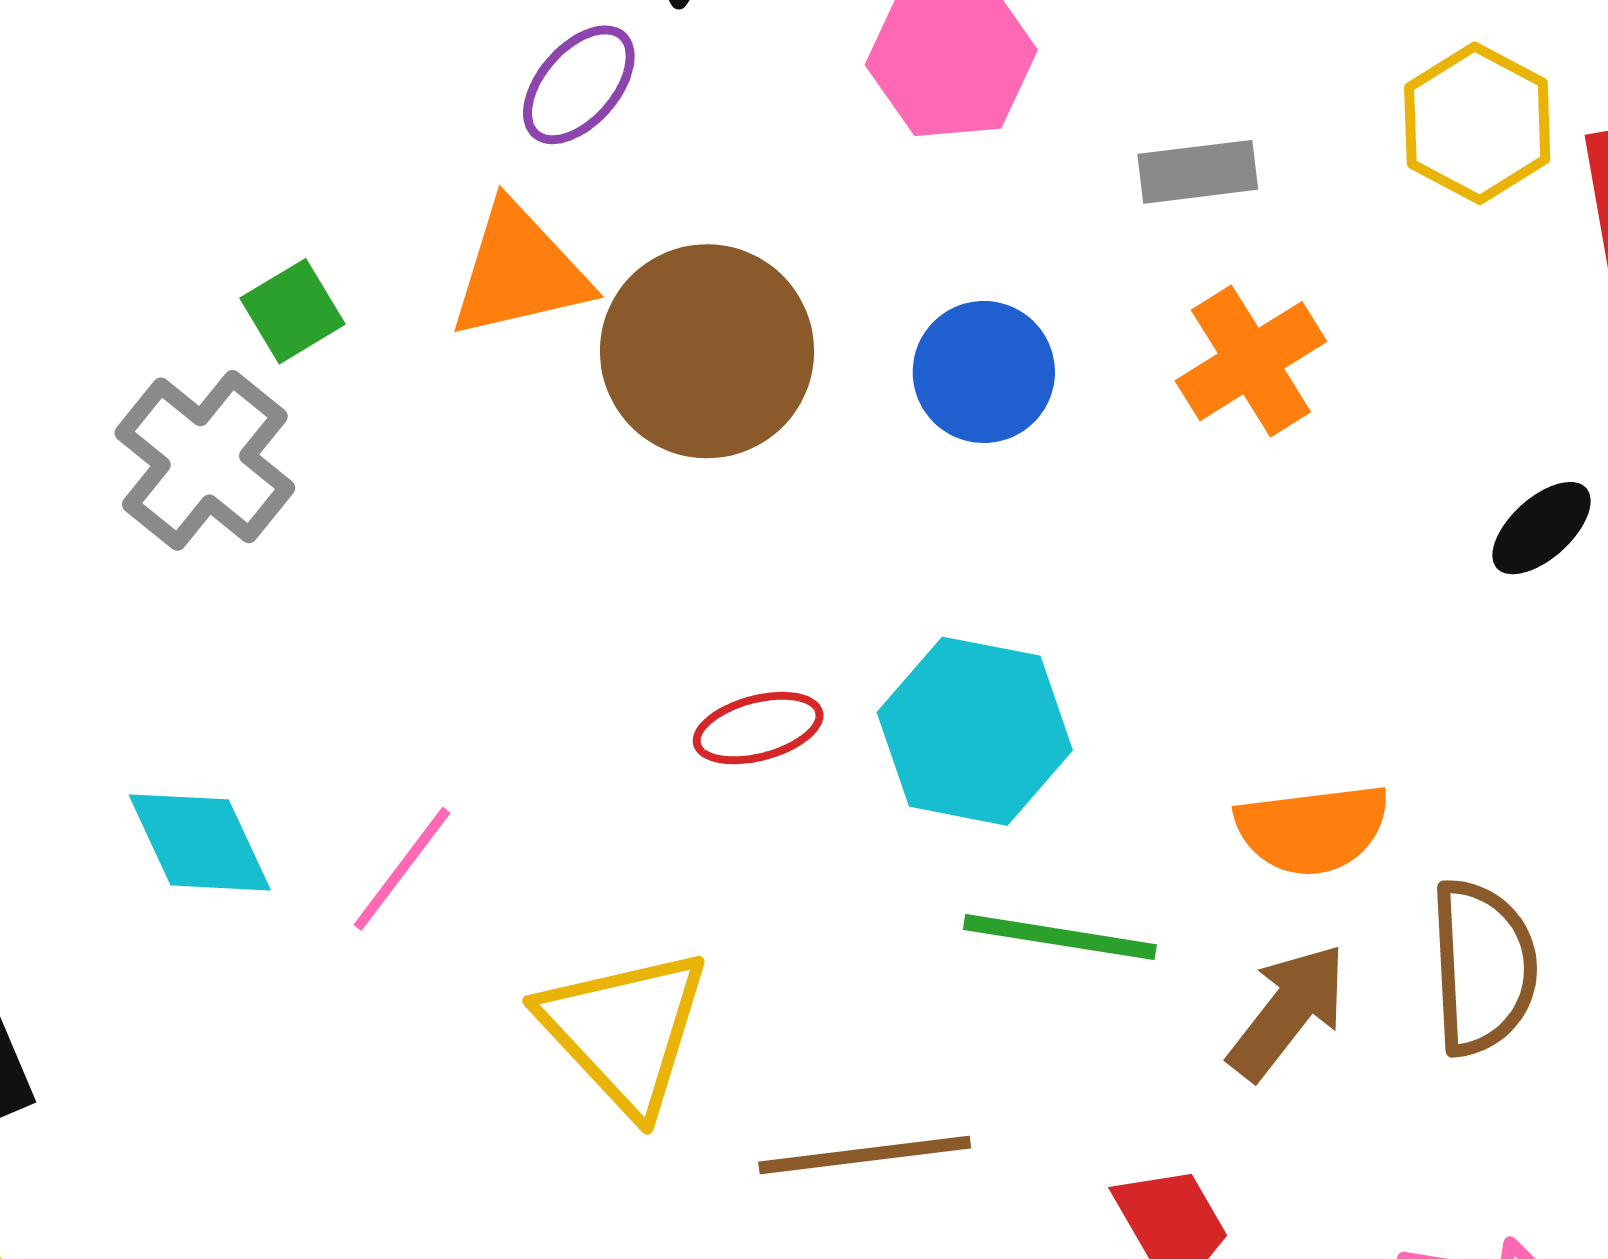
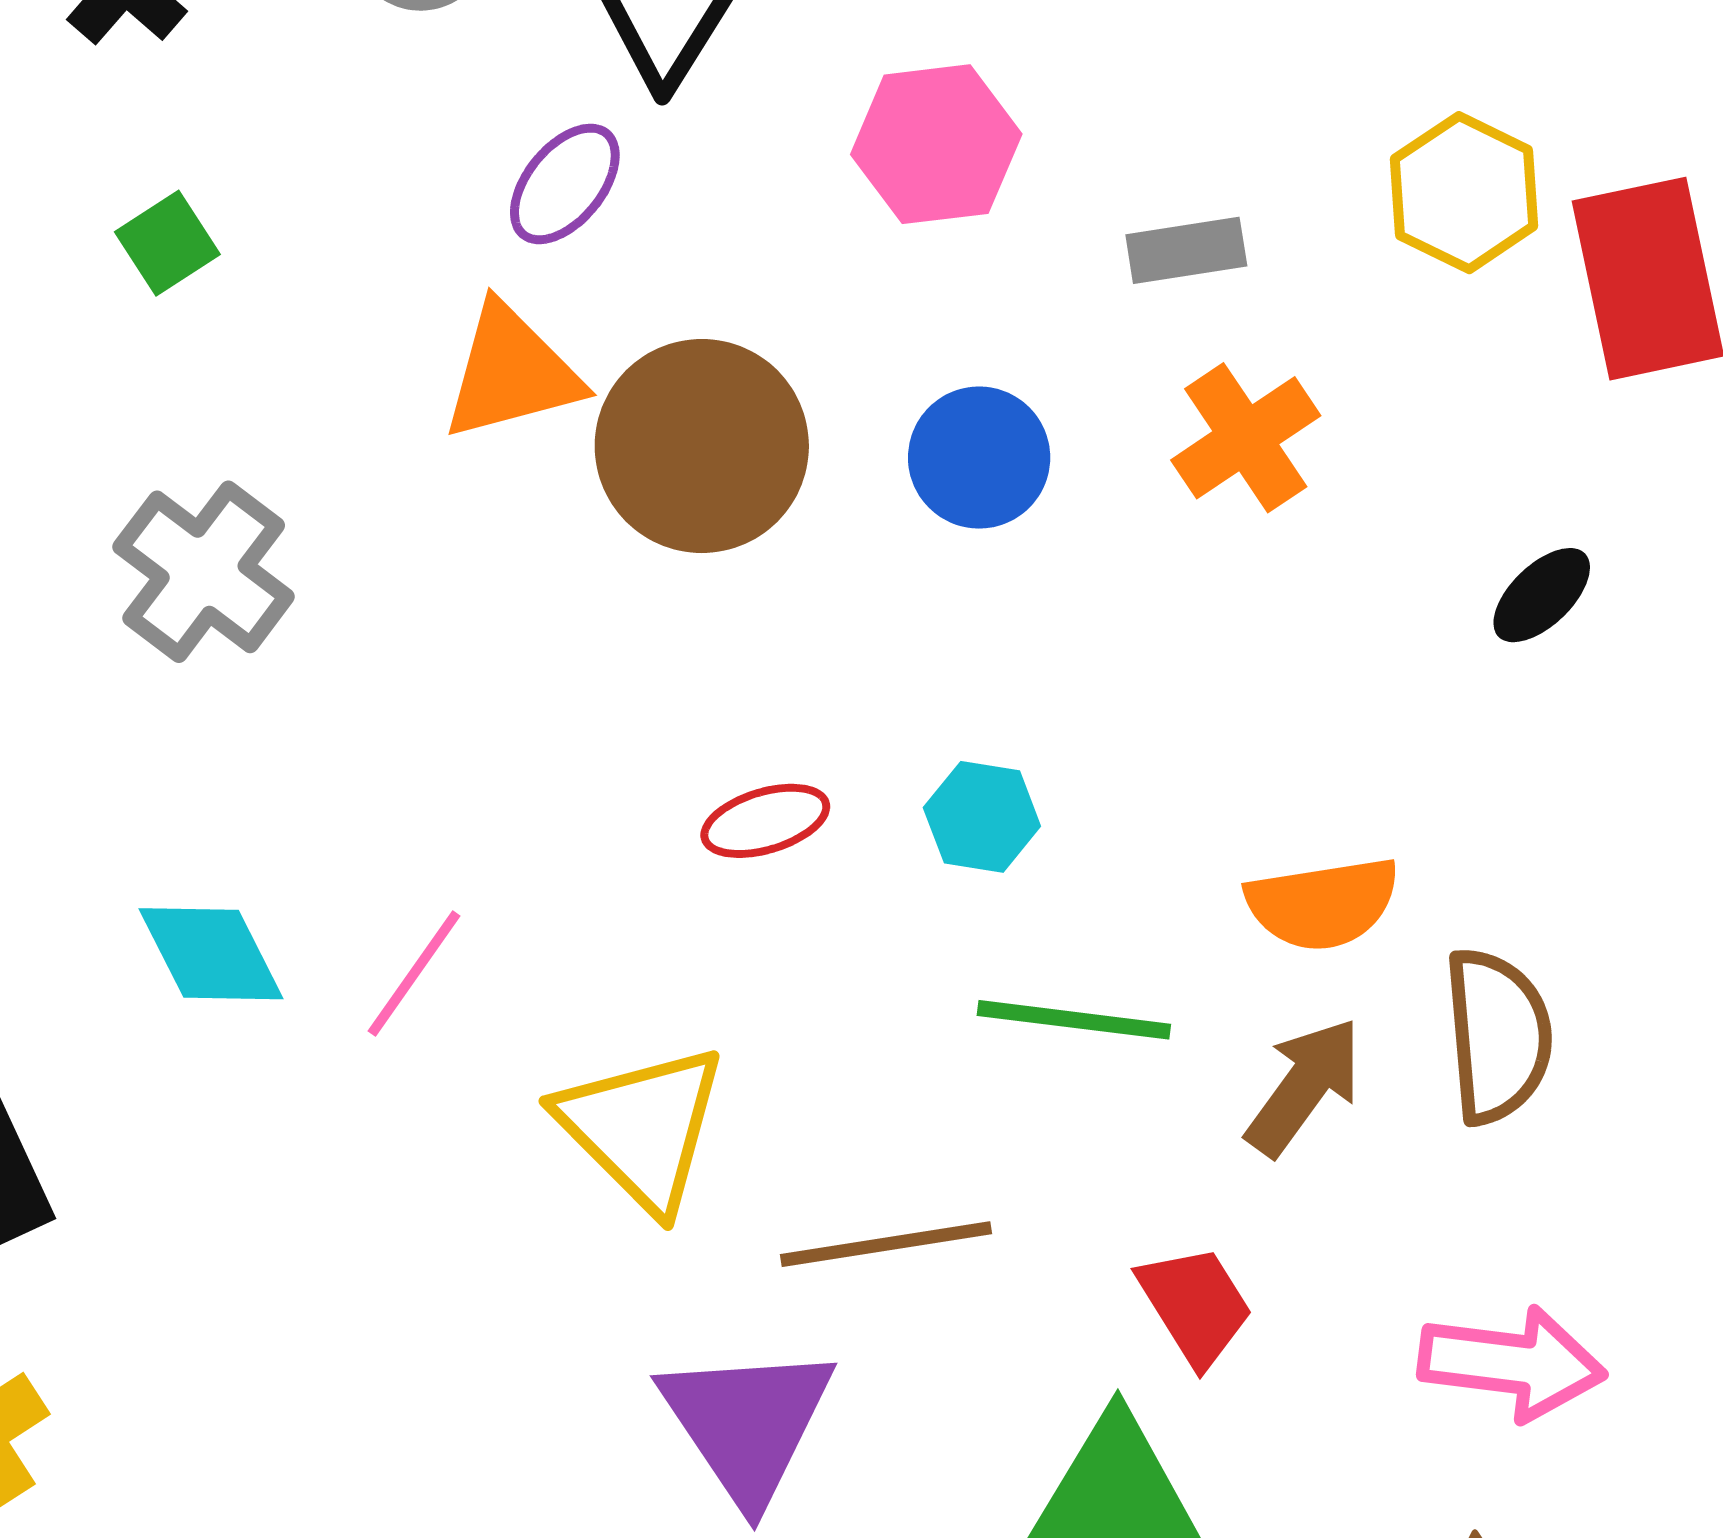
green square: (293, 311) -> (167, 243), moved
cyan hexagon: (975, 731) -> (982, 817), size x0.6

